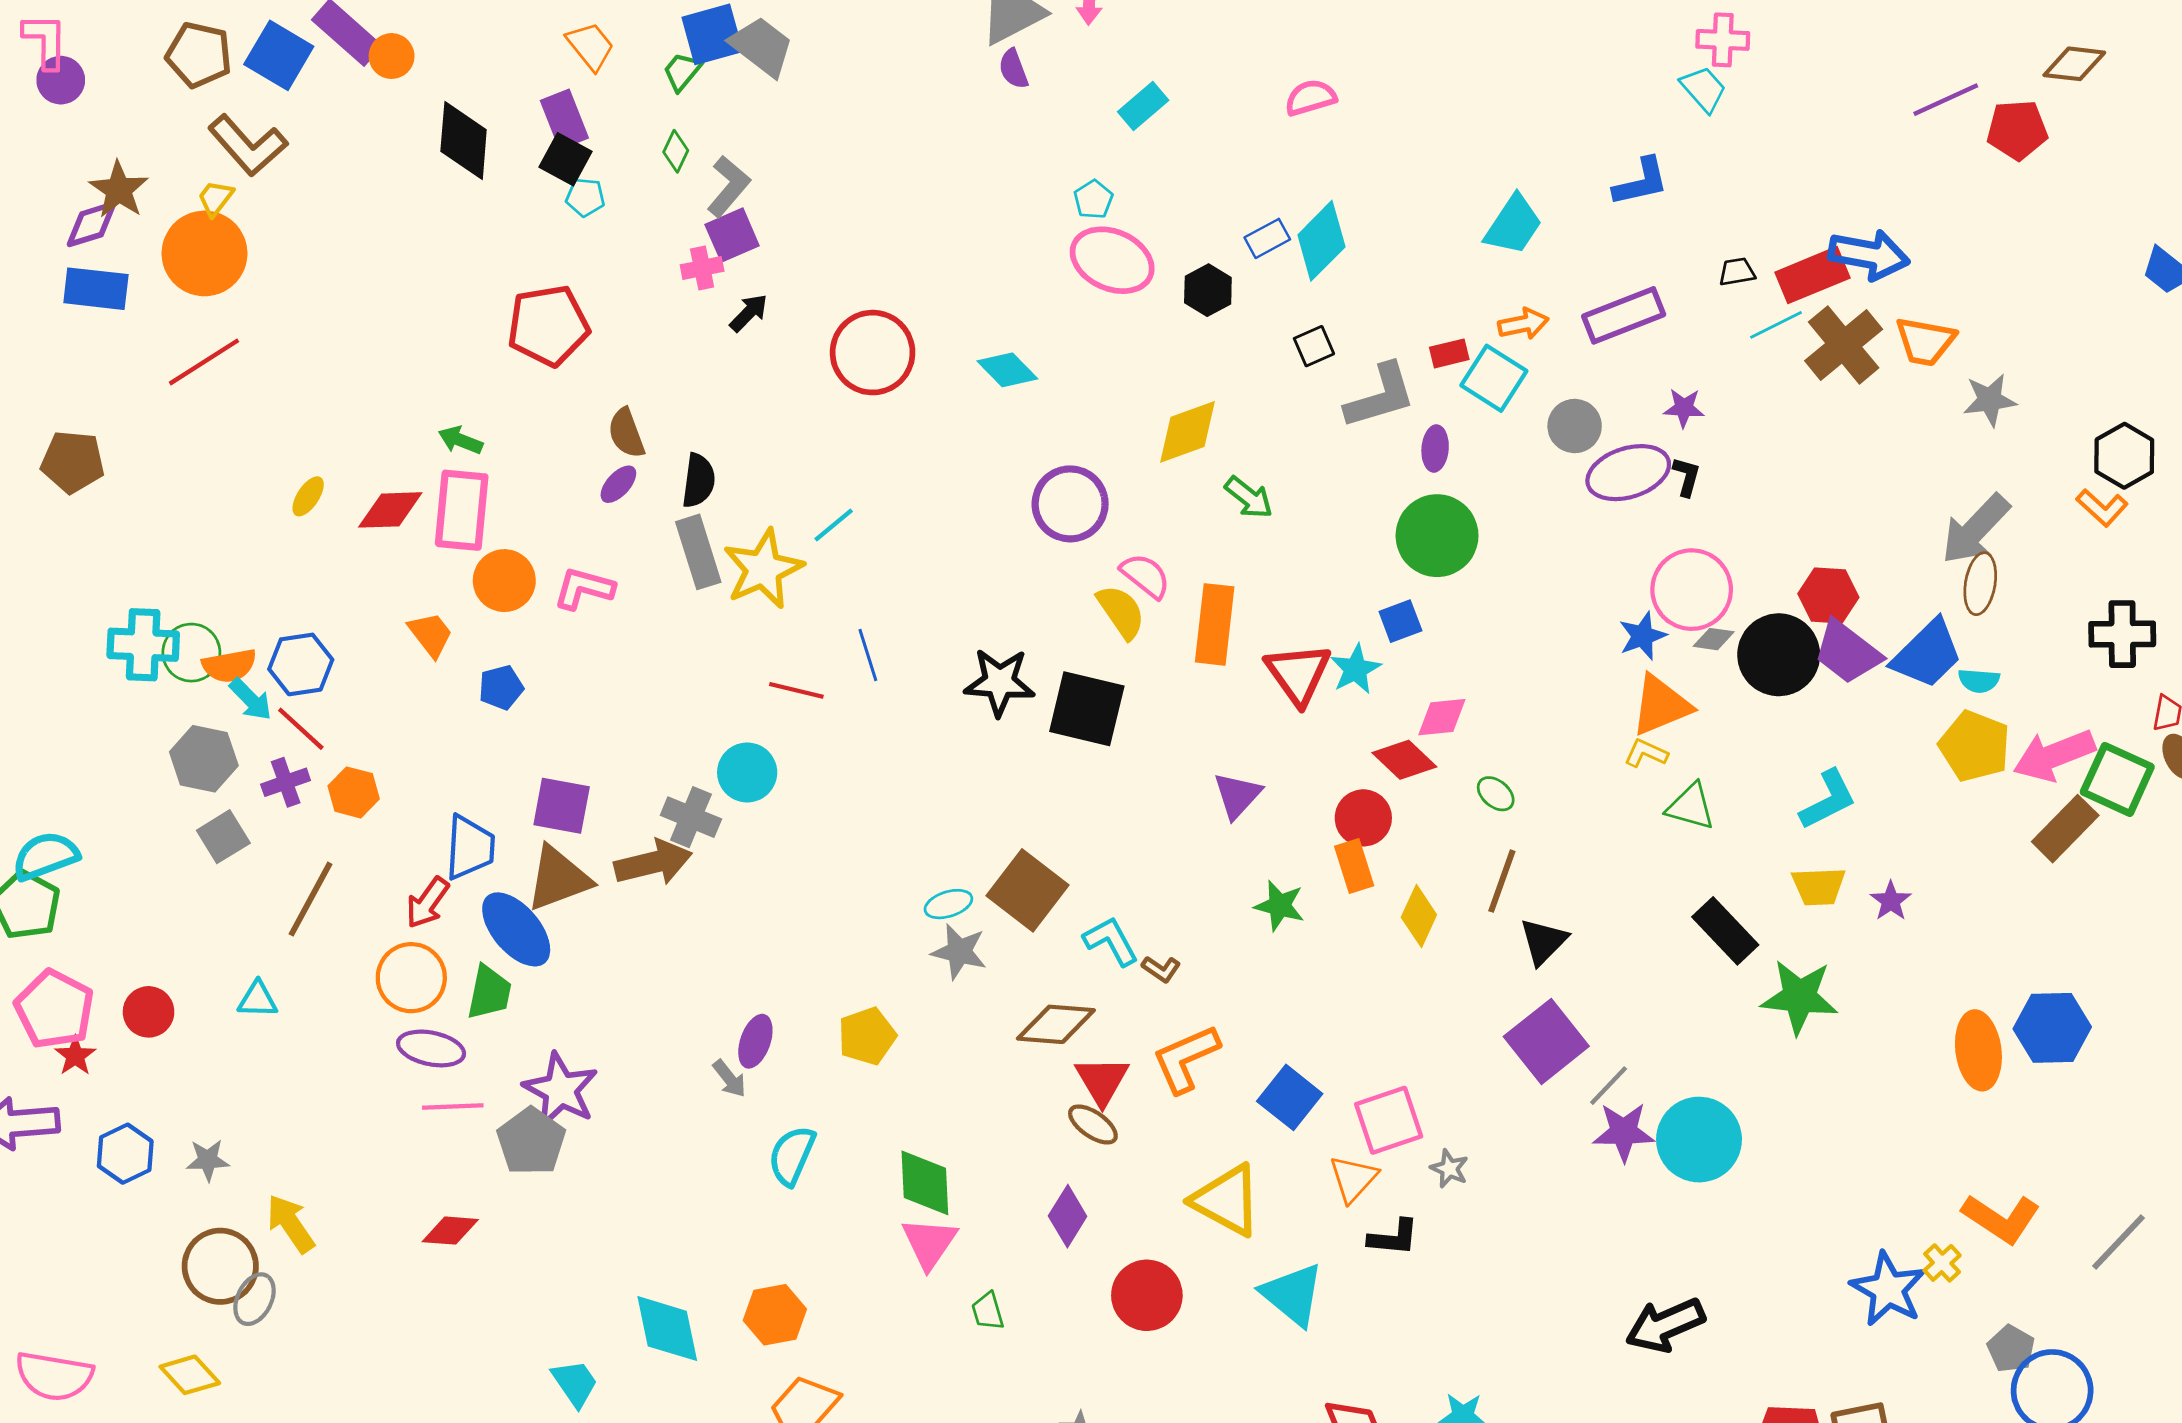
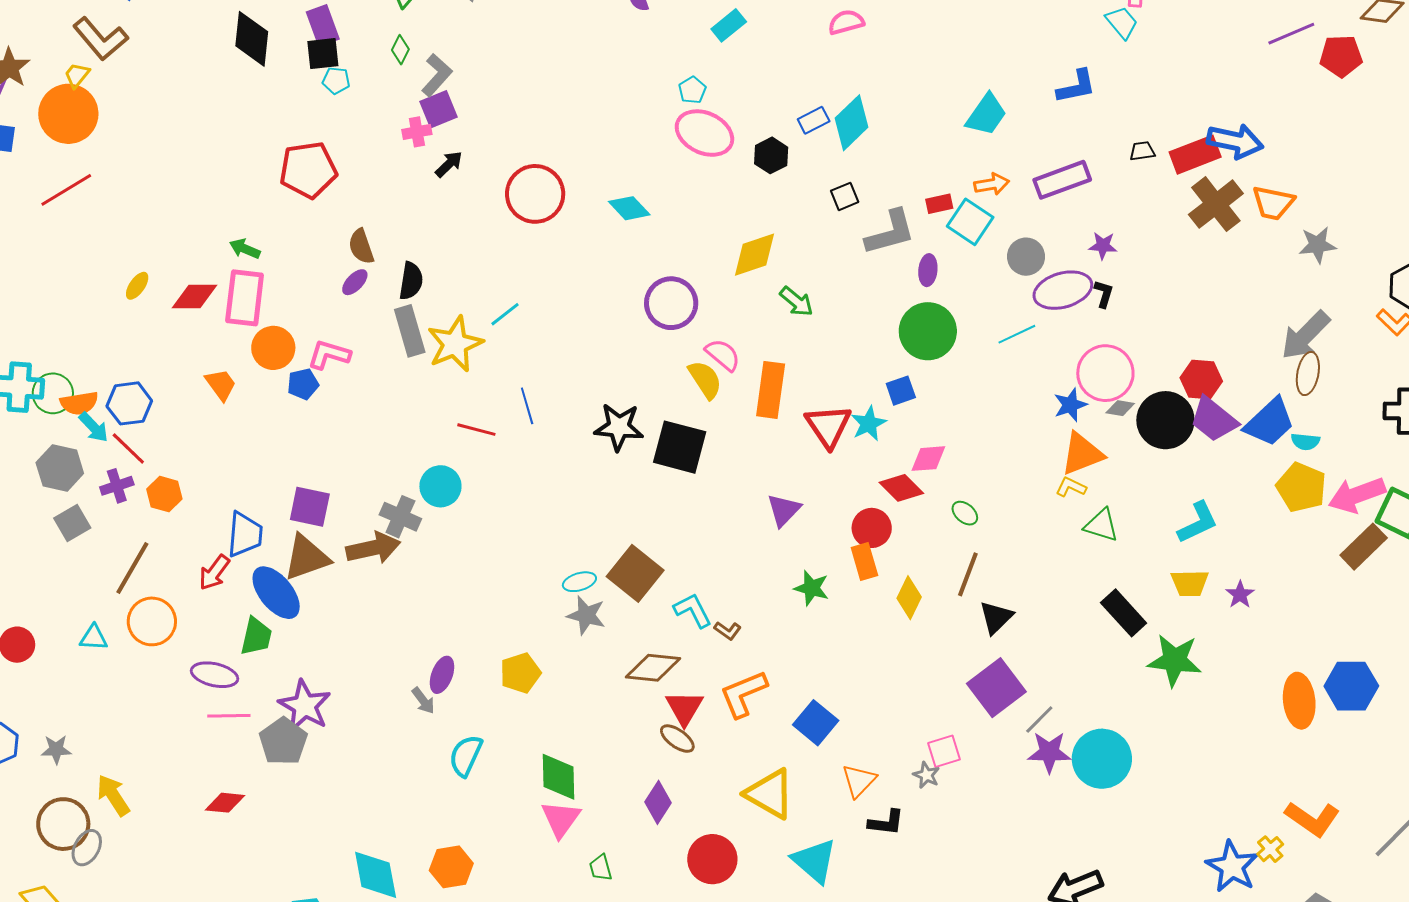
black square: (566, 159) -> (323, 54), turned -36
cyan line: (1776, 325) -> (1017, 334), moved
blue pentagon: (501, 687) -> (303, 384), moved
orange circle: (411, 978) -> (152, 621), moved
pink square: (1389, 1120) -> (944, 751), moved, size x0.7

